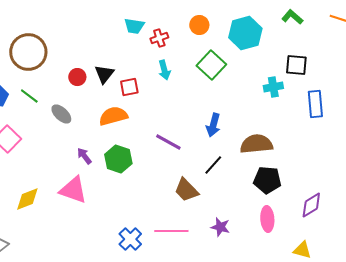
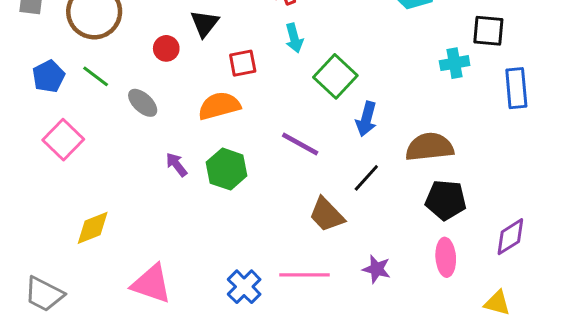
green square: (211, 65) -> (335, 76), moved
black triangle: (104, 74) -> (204, 23), moved
pink triangle: (73, 190) -> (152, 284), moved

